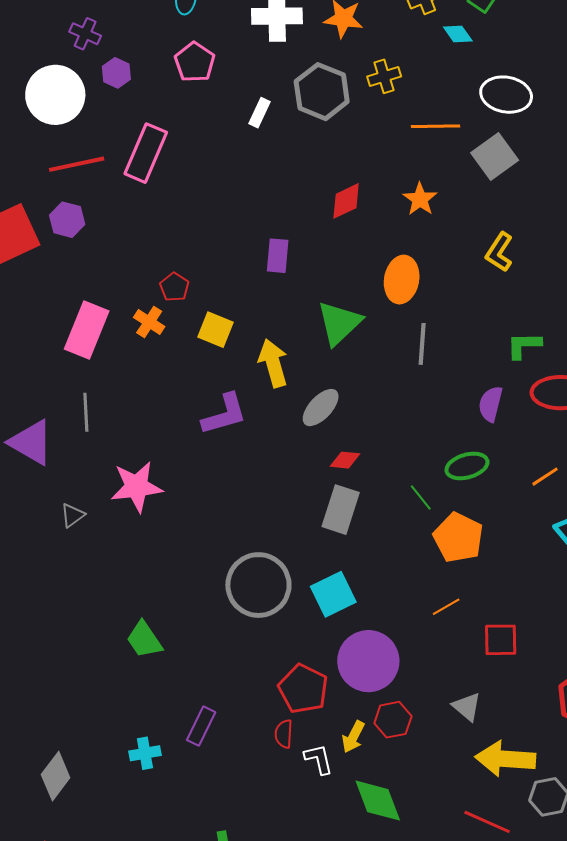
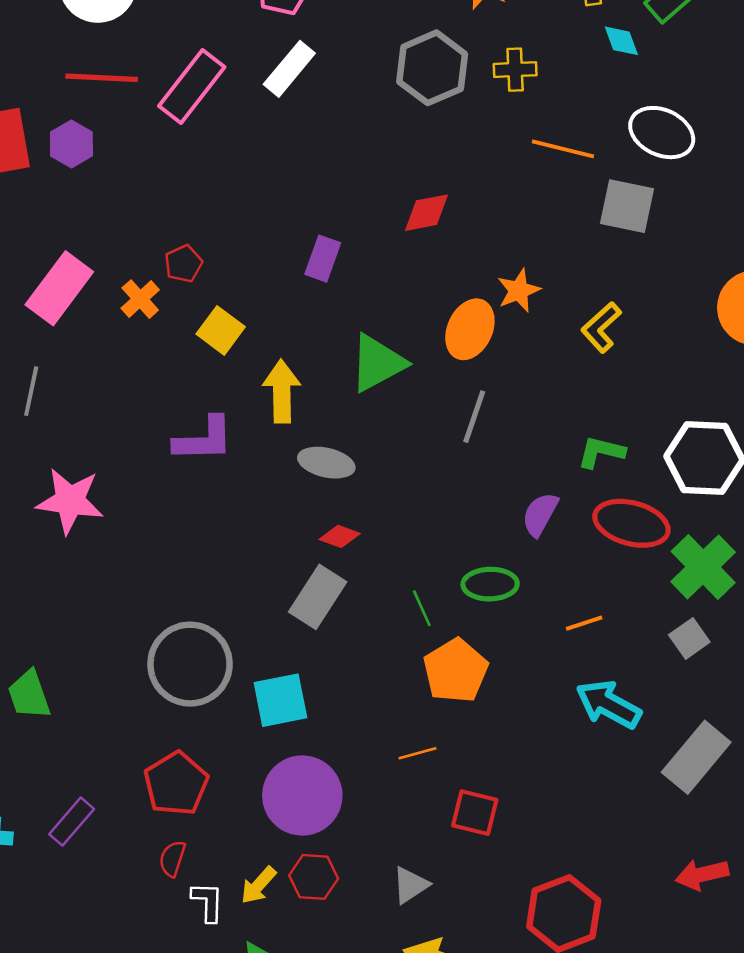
white rectangle: (259, 113) -> (289, 69), moved, size x1.5
gray square: (495, 156) -> (627, 206), turned 33
orange star: (420, 199) -> (519, 291), moved
gray ellipse: (321, 408) -> (326, 463), turned 45
red pentagon: (303, 689) -> (176, 784), moved
gray triangle: (467, 707) -> (410, 885), turned 32

